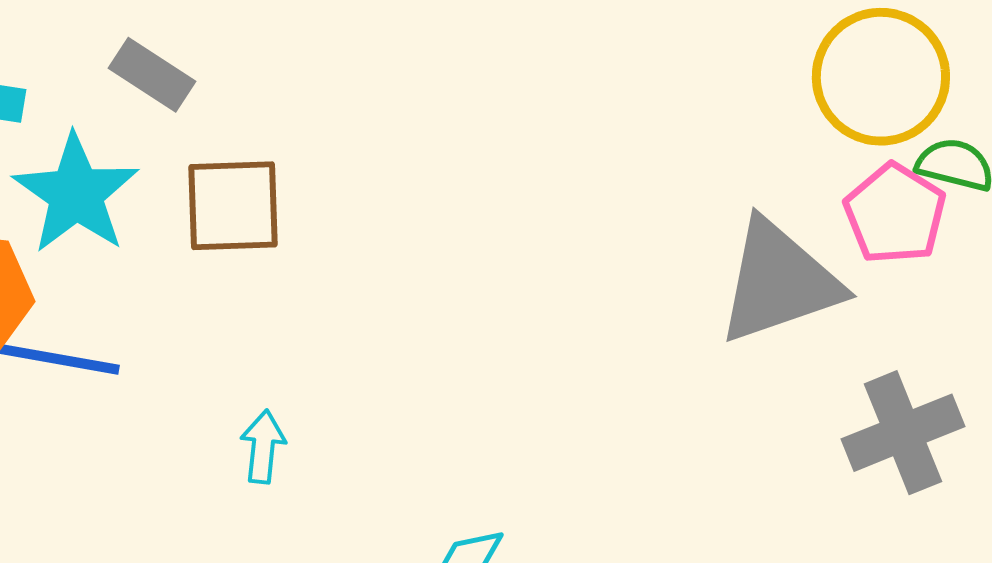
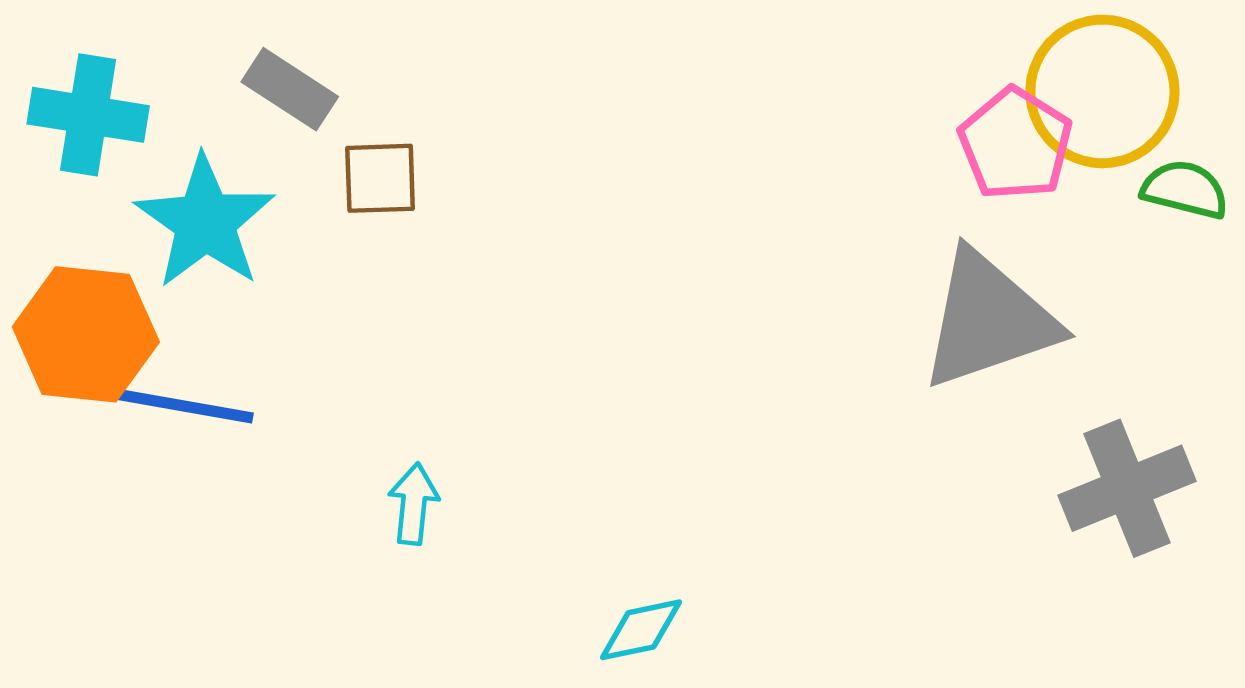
brown square: (233, 206) -> (380, 178), moved, size x0.7
pink pentagon: (895, 214) -> (1015, 144), moved

